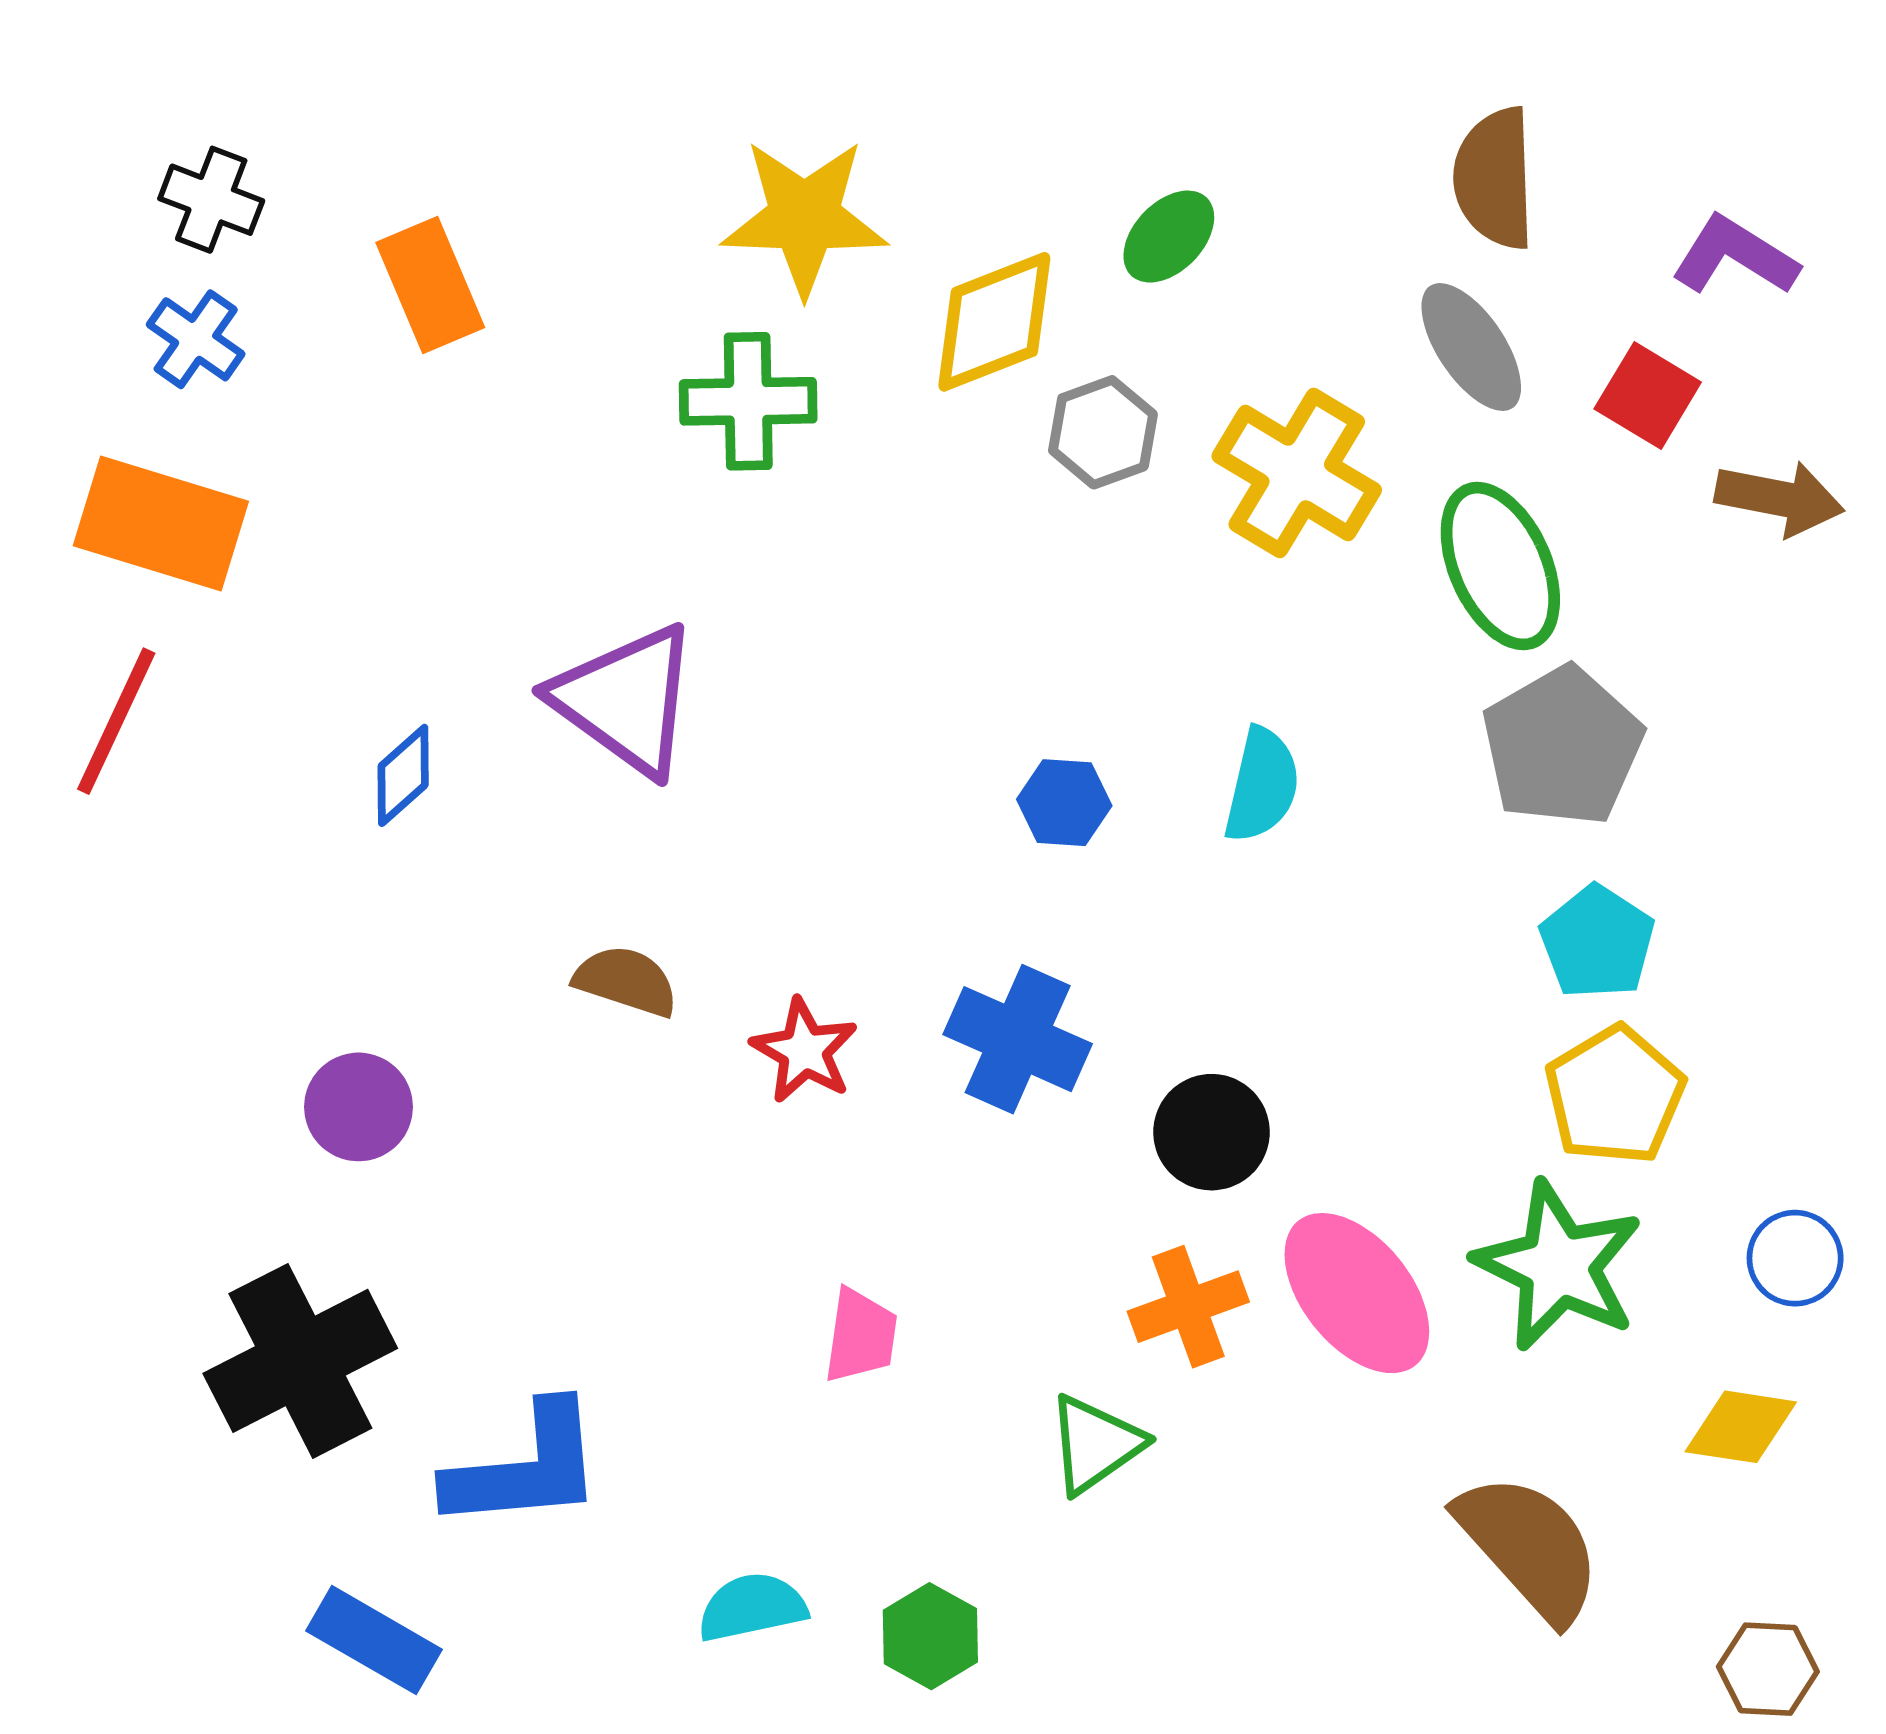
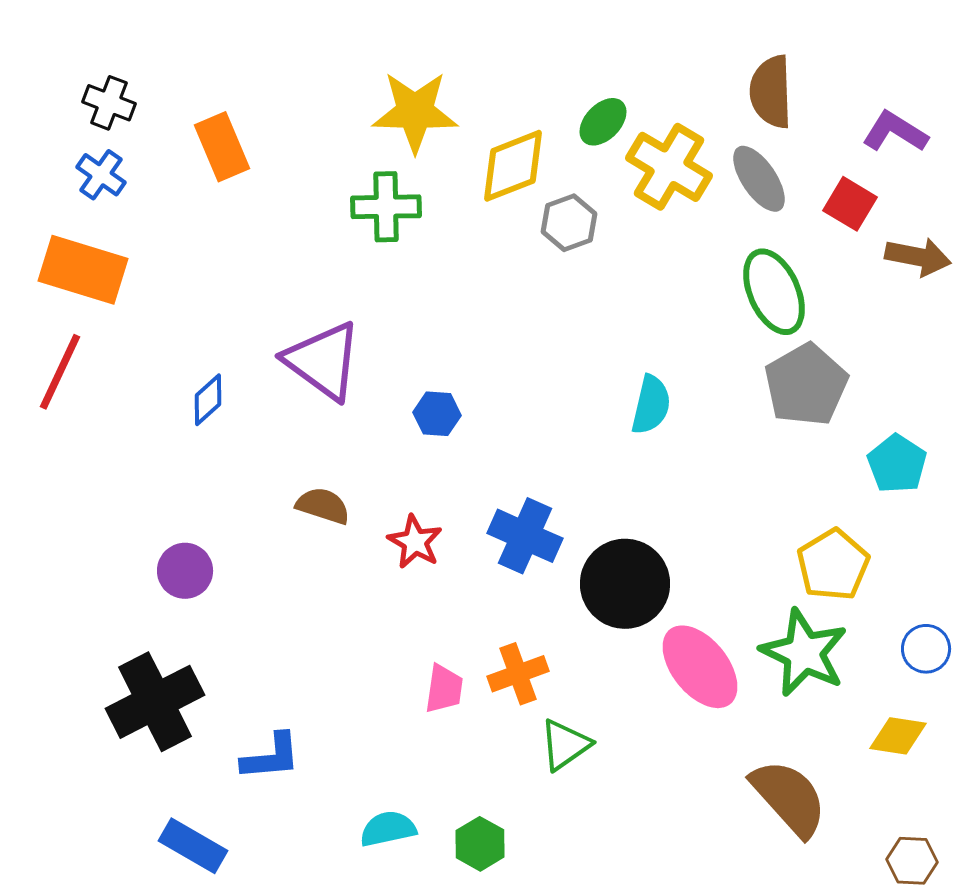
yellow cross: (1297, 473) -> (669, 167), moved
blue hexagon: (1064, 803) -> (437, 414), moved
cyan pentagon: (1597, 942) -> (897, 464), moved
black circle: (1211, 1132) -> (625, 584), size x1.5
orange cross: (1188, 1307) -> (518, 674), moved
blue L-shape: (525, 1468) -> (271, 757), size x0.7

